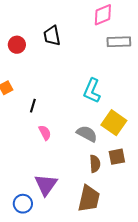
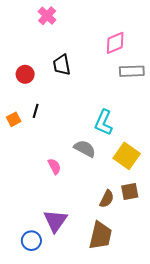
black line: (33, 106) -> (36, 111), moved
gray semicircle: (87, 134) -> (85, 149), moved
brown semicircle: (95, 164) -> (107, 199), turned 30

